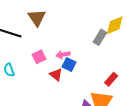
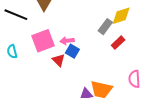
pink square: (39, 57) -> (43, 41), size x1.6
red rectangle: (111, 79) -> (118, 43), moved

